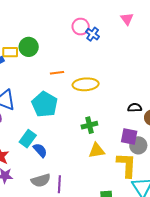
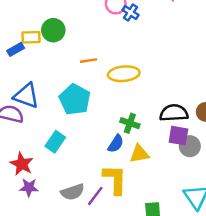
black semicircle: (135, 108) -> (174, 113), moved, size x1.6
green cross: (89, 125) -> (130, 123), turned 35
blue semicircle: (40, 150) -> (116, 144), moved, turned 77
yellow L-shape: (127, 165) -> (115, 179), moved
purple line: (59, 184) -> (95, 196), turned 36

